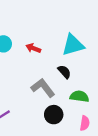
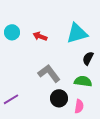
black semicircle: (64, 72) -> (88, 58), moved, turned -112
pink semicircle: (85, 123) -> (79, 106), moved

